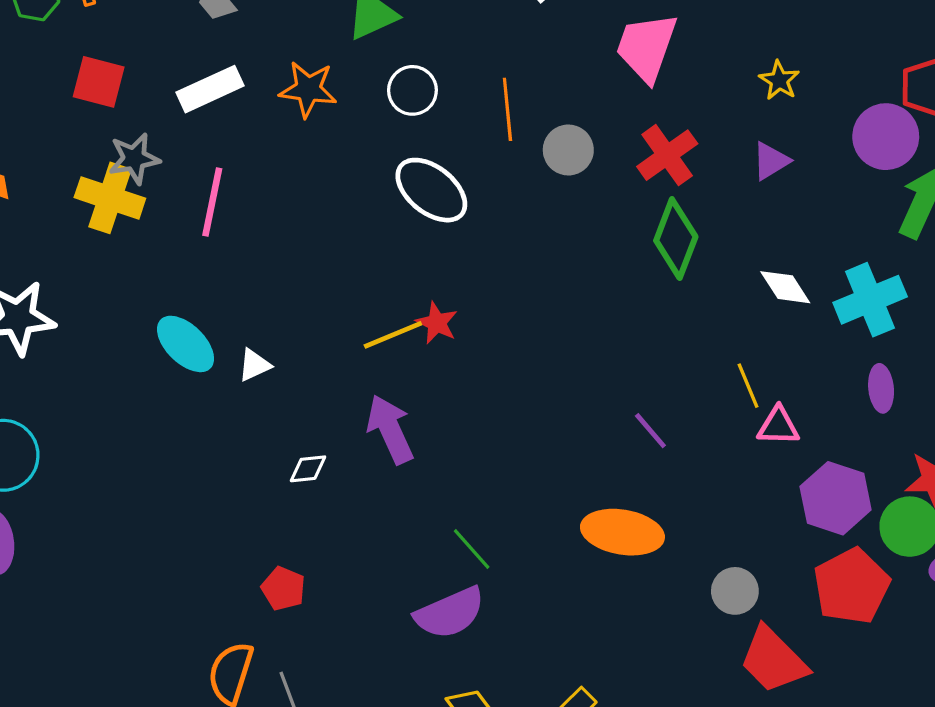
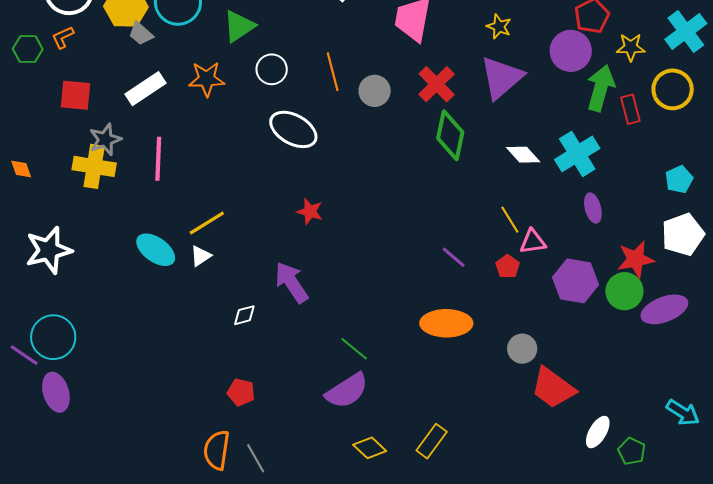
purple triangle: (771, 161) -> (502, 78), size x1.8
yellow line: (393, 335) -> (207, 223), moved
red pentagon: (852, 586) -> (508, 267), moved, size x0.5

